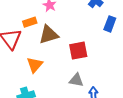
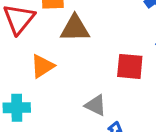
red square: (78, 51) -> (130, 66), moved

